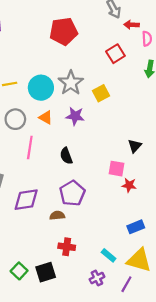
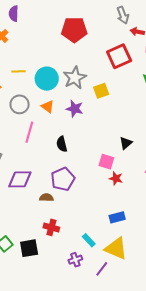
red square: (115, 54) -> (119, 56), size x1.4

